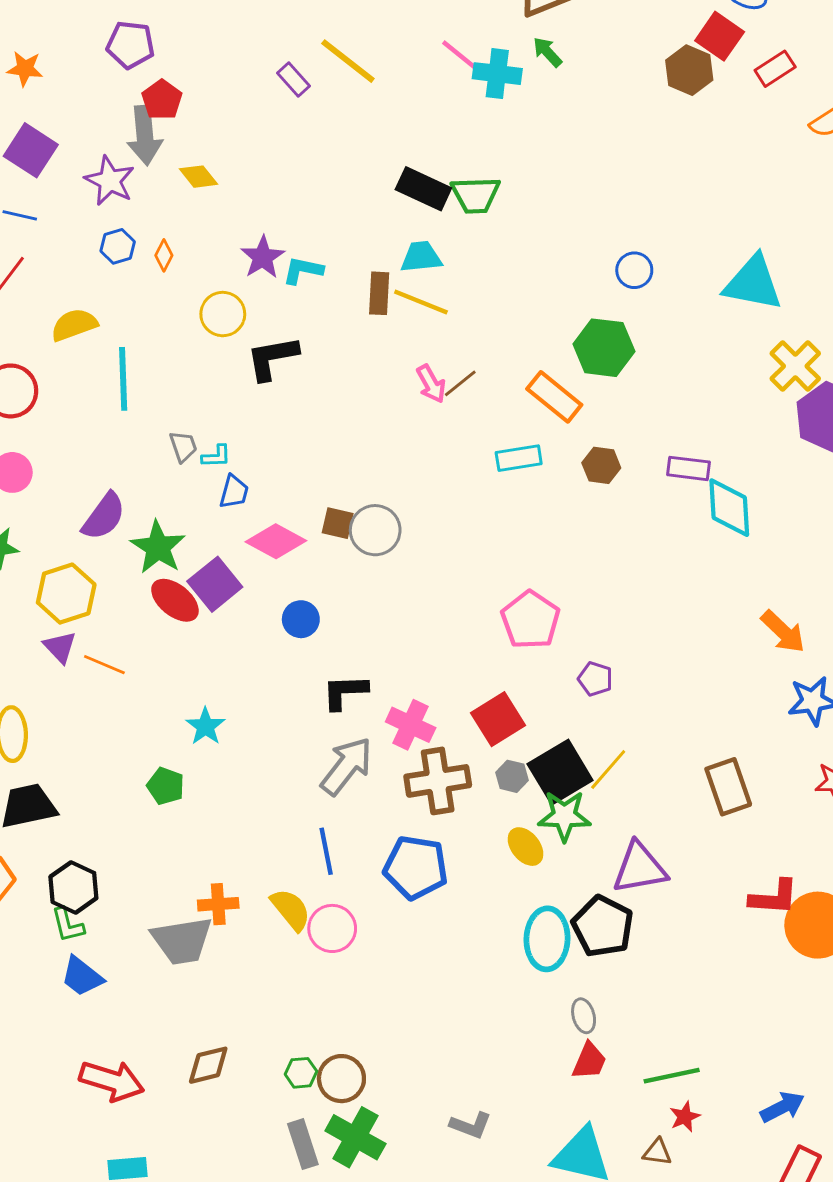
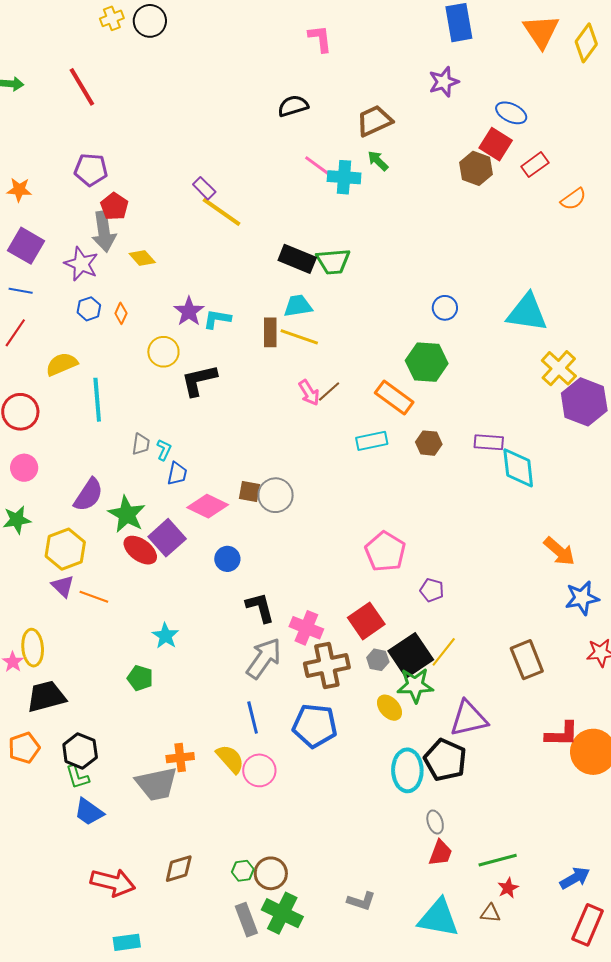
yellow line: (348, 61) -> (222, 212), moved
gray trapezoid: (183, 446) -> (141, 444), turned 30
cyan L-shape: (216, 456) -> (164, 450), turned -60
black L-shape: (345, 692) -> (260, 607), turned 80

